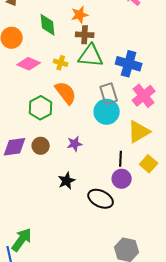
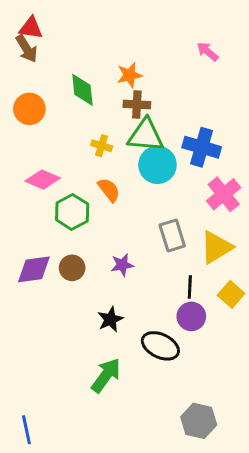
pink diamond: (29, 64) -> (43, 180), moved
orange semicircle: (66, 93) -> (109, 190), size x0.7
gray rectangle: (109, 94) -> (172, 235), moved
cyan circle: (107, 112) -> (157, 165), moved
green arrow: (22, 240) -> (106, 375), moved

